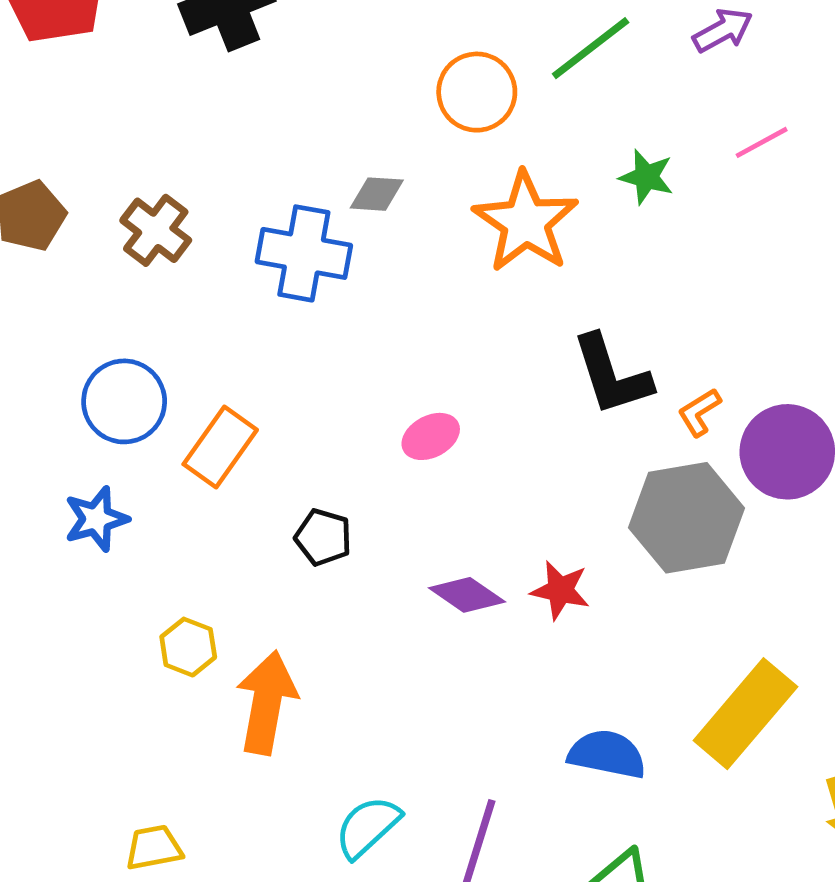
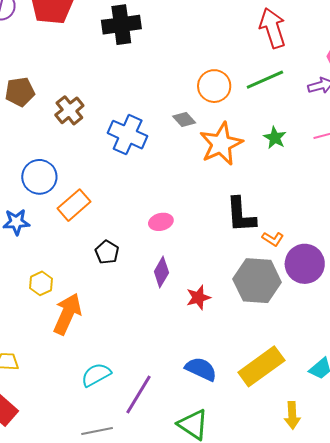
gray diamond: (377, 194) -> (184, 120), moved, turned 30
orange L-shape: (699, 412) -> (273, 239), turned -130
red star: (560, 590) -> (198, 297), turned 30
purple diamond: (467, 595) -> (161, 272), moved, turned 72

